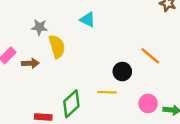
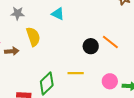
gray star: (40, 27) -> (18, 13), moved
black circle: (122, 72) -> (91, 46), moved

